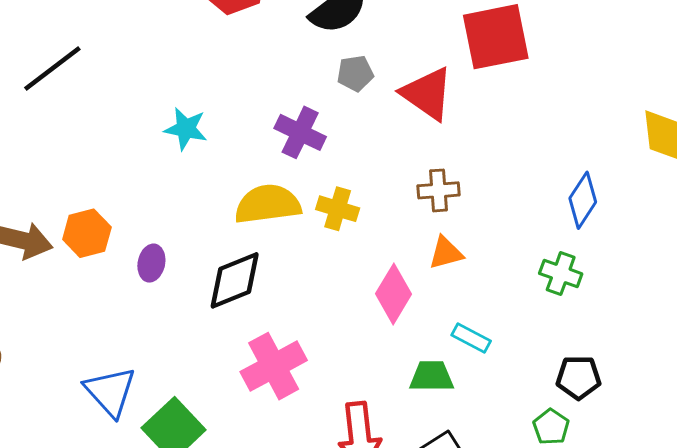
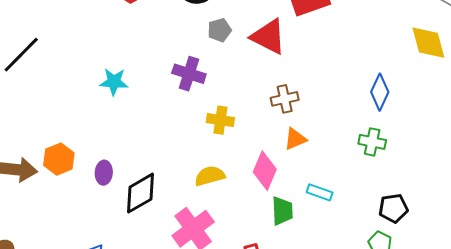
yellow semicircle: (268, 204) -> (210, 176), moved, size x0.7
black diamond: (235, 280) -> (141, 193), moved
green trapezoid: (432, 376) -> (282, 211), moved, turned 96

